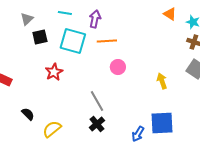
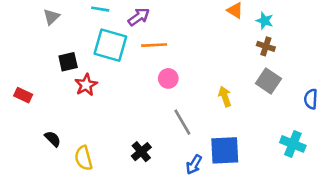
purple arrow: (95, 19) -> (139, 17), turned 42
black square: (40, 37) -> (68, 62), moved
gray line: (97, 101) -> (182, 122), moved
yellow semicircle: (52, 129) -> (83, 158), turned -66

